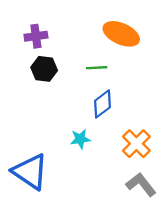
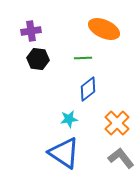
blue triangle: (30, 172) -> (64, 153), moved

